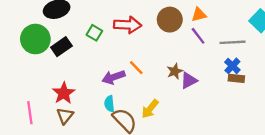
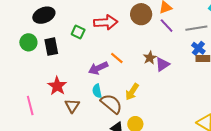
green circle: (35, 39) -> (28, 42), size x0.7
black rectangle: (61, 47) -> (51, 47), turned -60
brown triangle: (65, 116) -> (72, 106), moved

